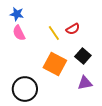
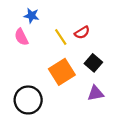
blue star: (17, 14) -> (31, 16), moved
orange square: (55, 64) -> (62, 72), turned 30

